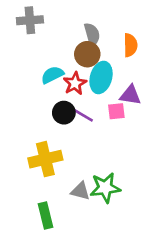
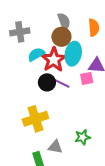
gray cross: (30, 20) -> (20, 32), moved
red star: (75, 83) -> (54, 60), size x1.4
green star: (105, 188) -> (83, 137), size x0.7
gray triangle: (80, 191) -> (55, 147), moved

